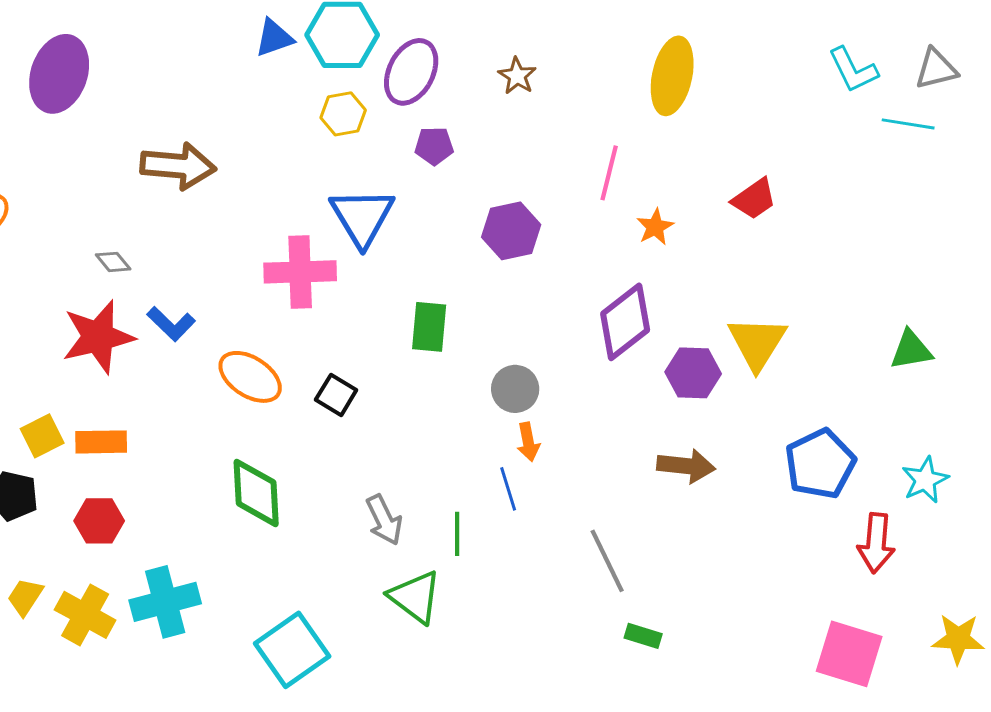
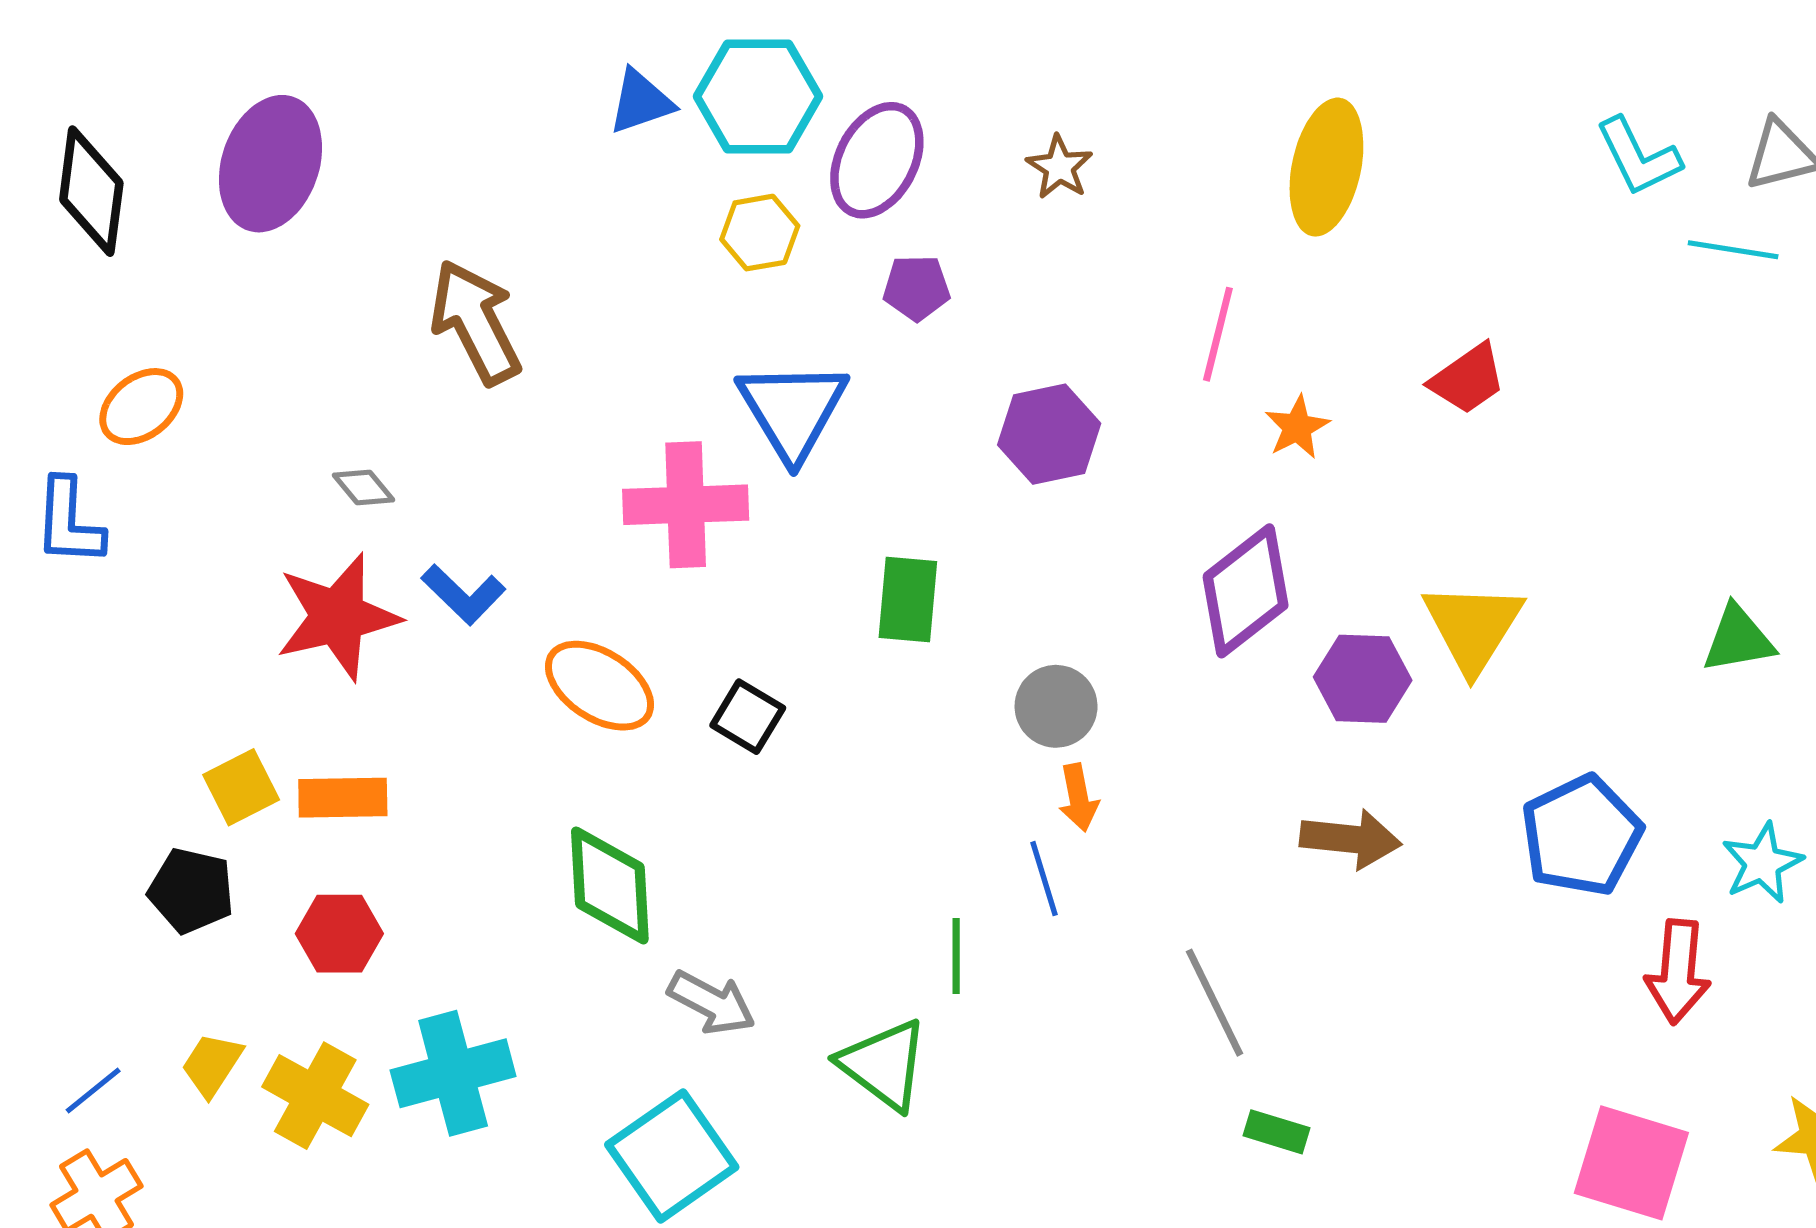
brown arrow: (178, 166) -> (475, 322), turned -122
gray arrow: (384, 520) -> (711, 1003), moved, turned -36

